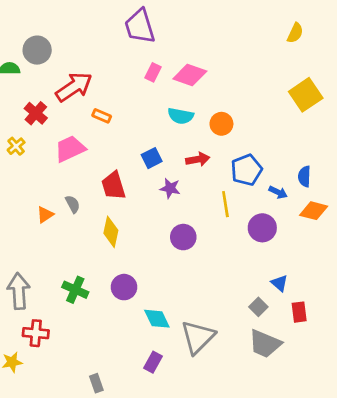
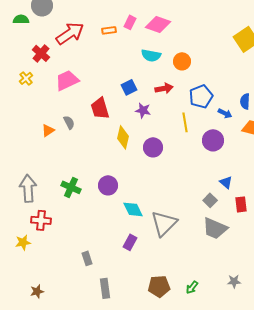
orange rectangle: (102, 116) -> (109, 30), moved, turned -32
yellow diamond: (111, 232) -> (123, 137), moved

